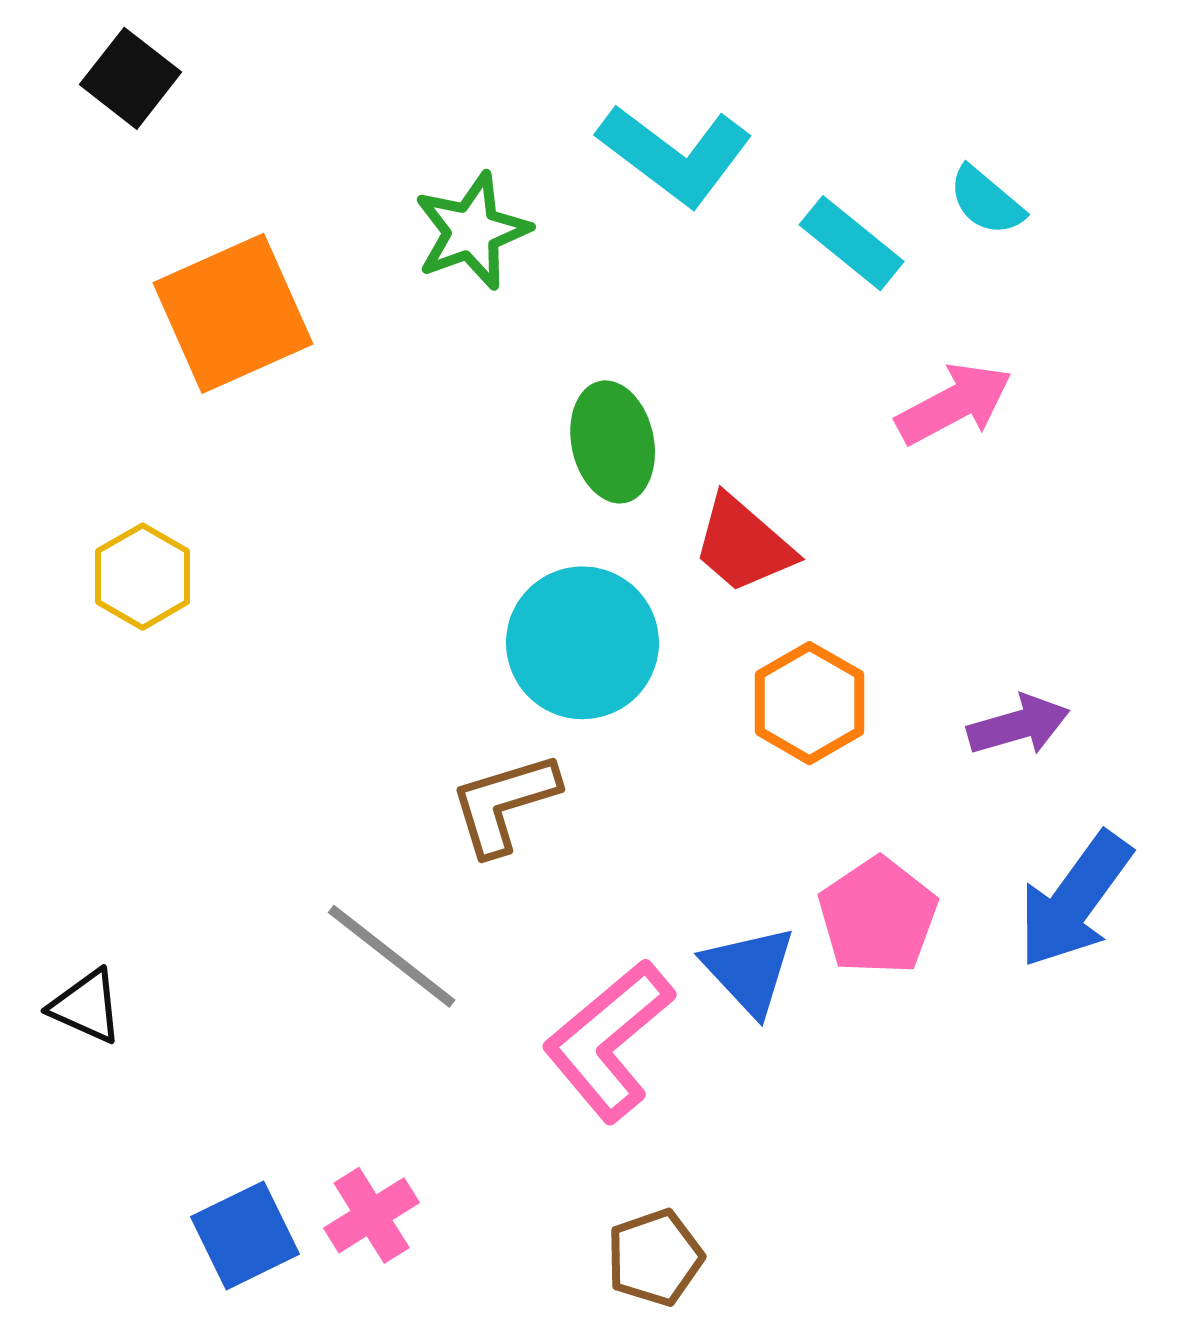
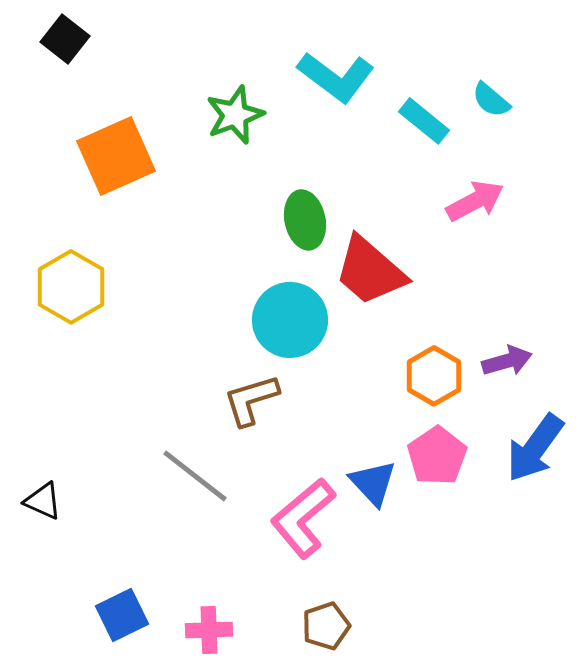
red trapezoid: (743, 544) -> (370, 271), size x1.4
yellow hexagon: (143, 577) -> (71, 287), size x1.4
orange hexagon: (809, 703) -> (434, 376), moved
pink cross: (372, 1215) -> (209, 630), moved, turned 30

